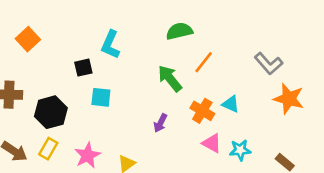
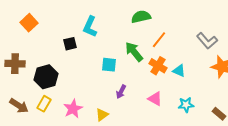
cyan square: (101, 97) -> (109, 65), moved
orange cross: (202, 111) -> (158, 66), moved
purple arrow: (160, 123) -> (121, 92), moved
pink triangle: (212, 143) -> (155, 99), moved

